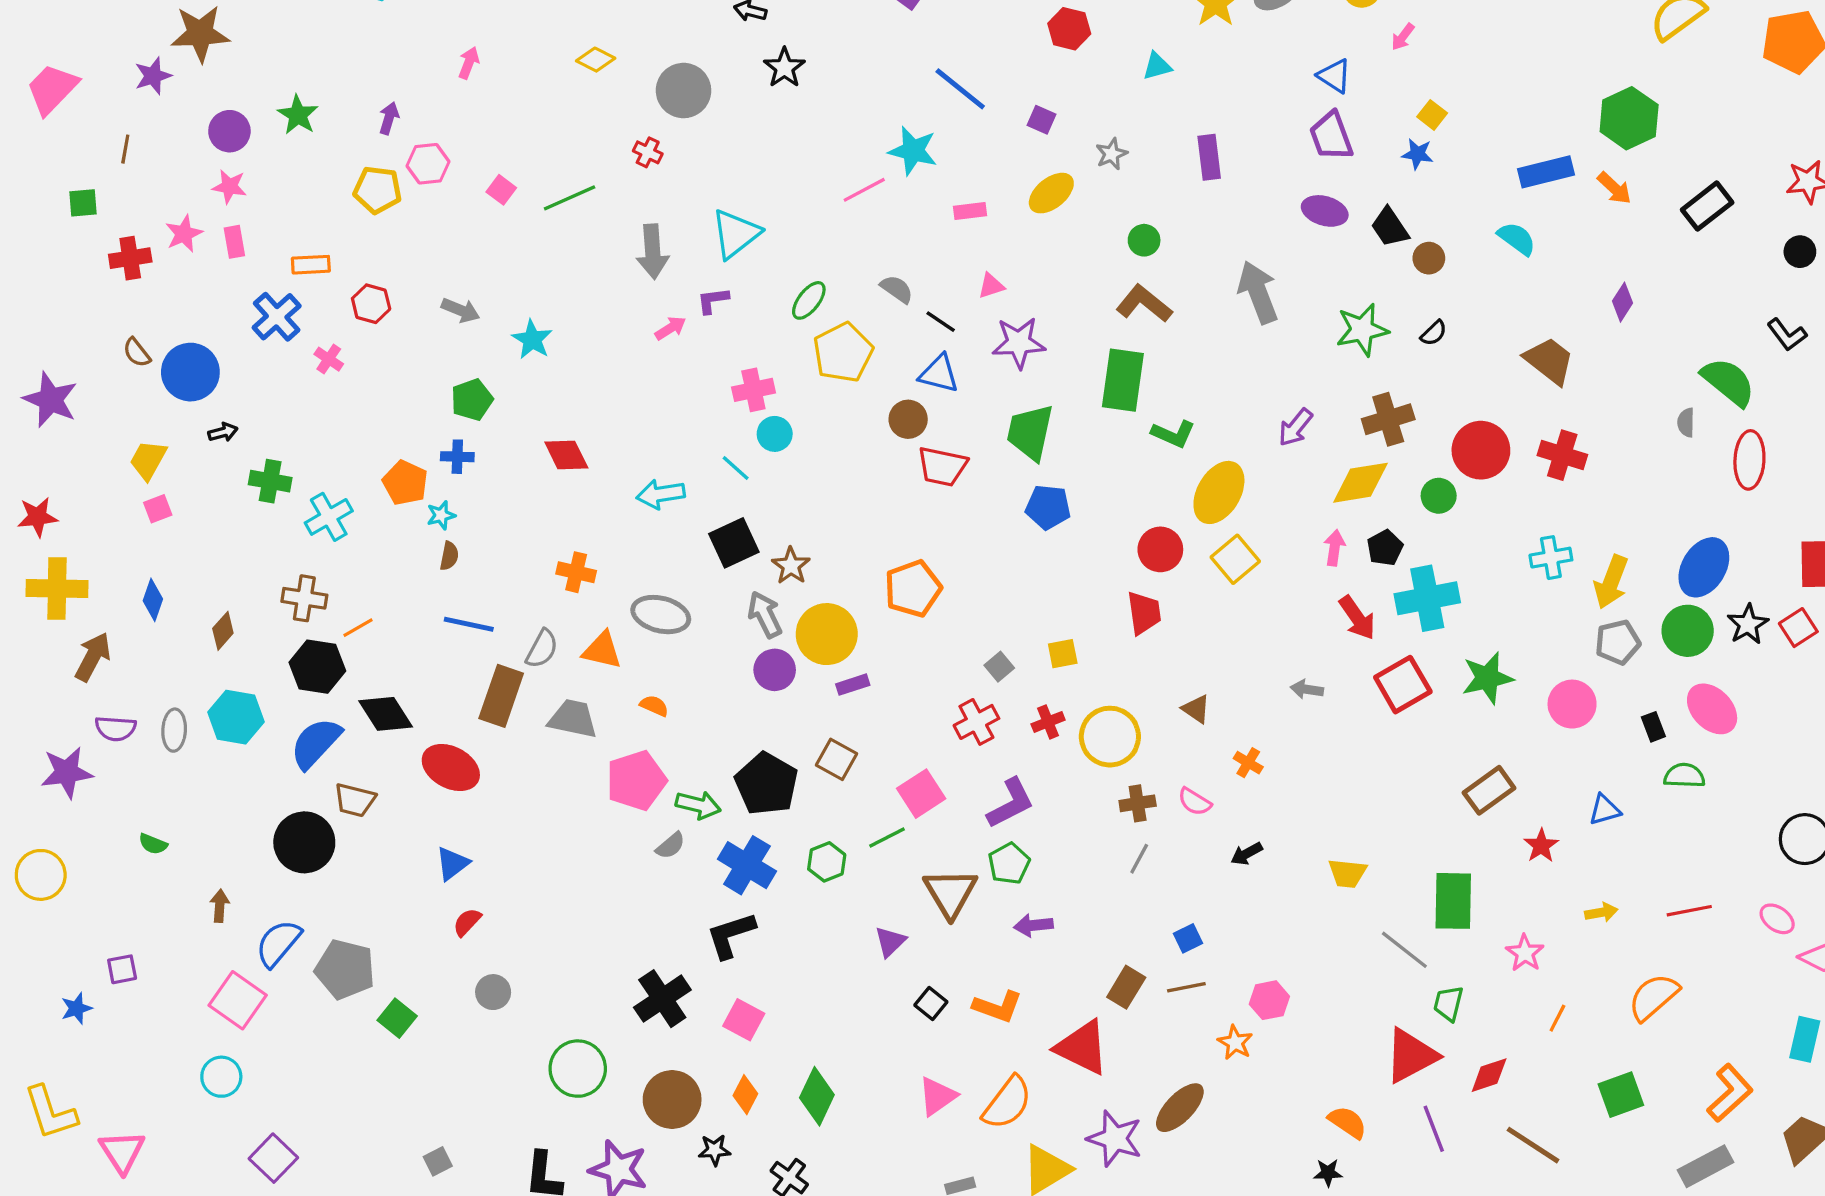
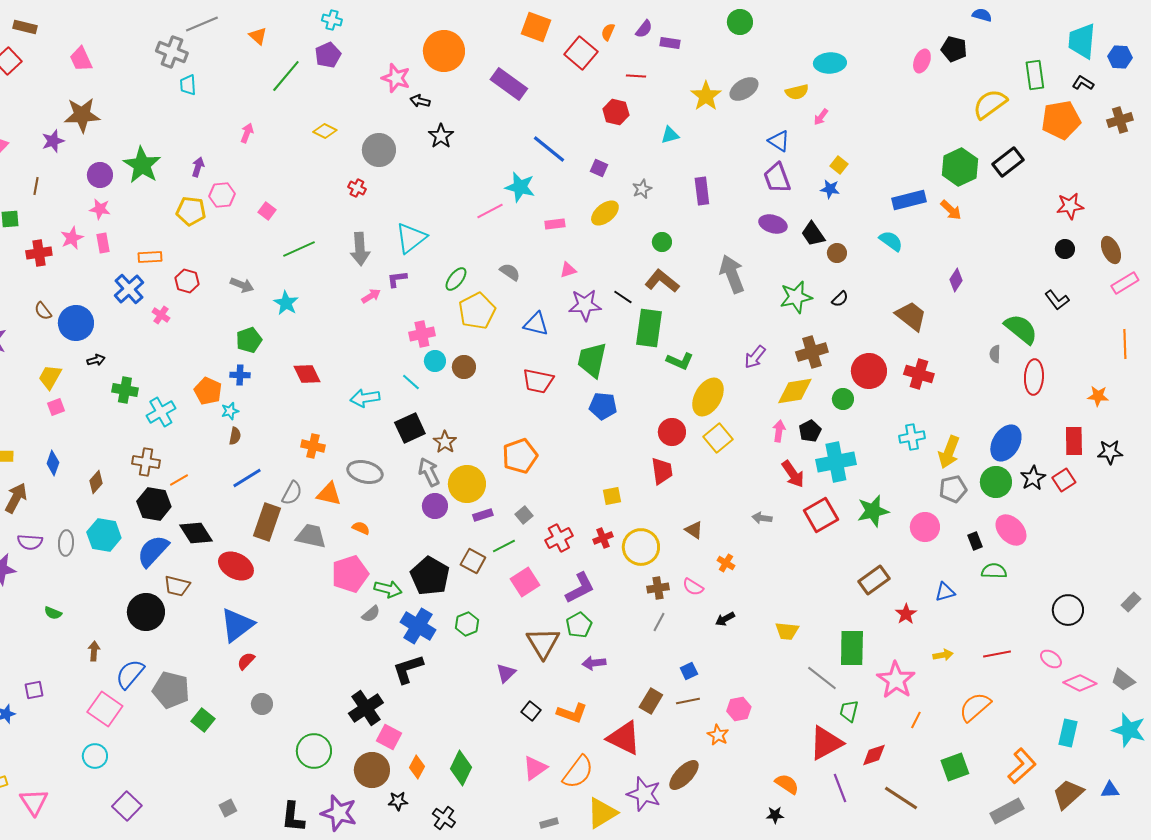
green star: (298, 115) -> (142, 165), size x1.5
green line: (570, 198) -> (299, 249), moved
black rectangle: (1707, 206) -> (1008, 162), moved
black line: (941, 322) -> (623, 297), moved
brown circle: (908, 419) -> (464, 367), moved
blue line: (469, 624) -> (247, 478), turned -44
gray square: (999, 667) -> (524, 515), moved
green line: (887, 837) -> (504, 546), moved
blue triangle: (452, 864) -> (237, 625), size x1.6
pink star: (1525, 953) -> (896, 680), size x1.6
pink square: (744, 1020) -> (389, 737), moved

